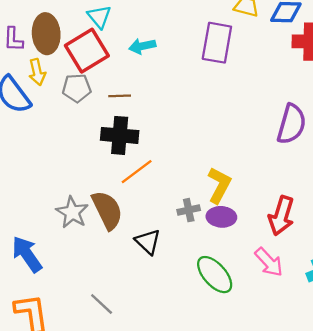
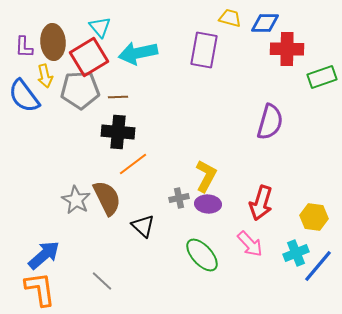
cyan arrow: (142, 46) -> (138, 53), size x1.6
gray pentagon: (77, 88) -> (80, 90), size x1.5
blue arrow: (27, 254) -> (44, 255), moved, turned 84

